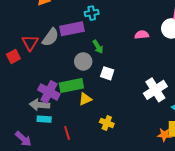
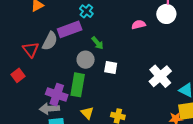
cyan cross: (92, 13) -> (86, 11), turned -32
red square: (13, 56) -> (18, 75), moved
green rectangle: (71, 85) -> (78, 85), turned -60
yellow triangle: (85, 99) -> (87, 113), moved, turned -40

